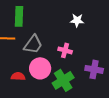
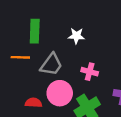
white star: (77, 20) -> (76, 36), moved

